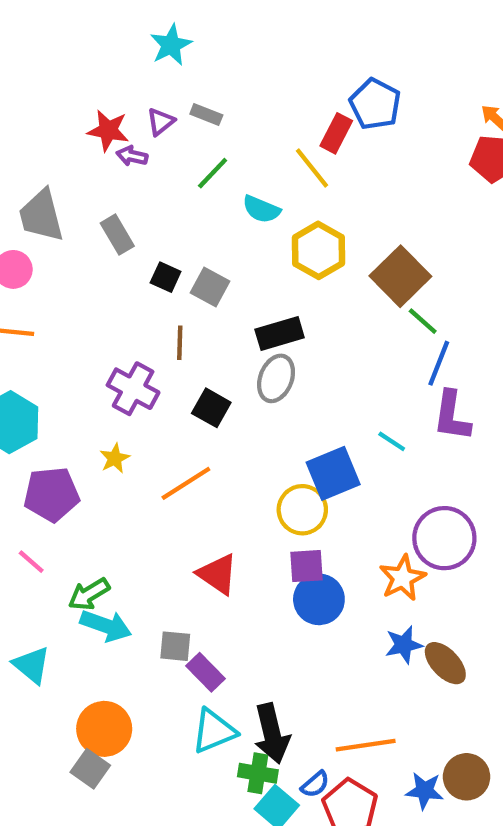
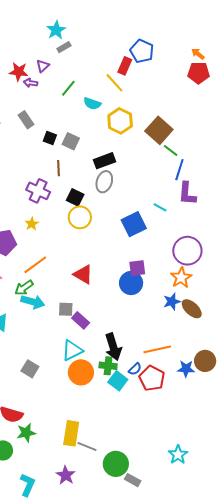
cyan star: (171, 45) -> (56, 30), moved
gray rectangle: (206, 114) -> (64, 47), moved, turned -48
orange line: (186, 483) -> (35, 265), moved
yellow circle: (302, 510) -> (80, 217), moved
purple square: (307, 566) -> (137, 268), moved
orange star: (402, 578) -> (181, 278), moved
orange circle: (104, 729) -> (81, 372), moved
cyan triangle: (214, 731) -> (72, 350), moved

